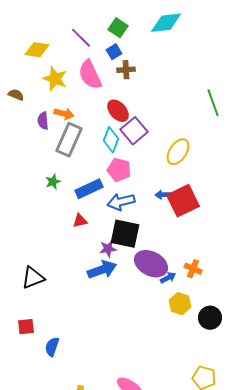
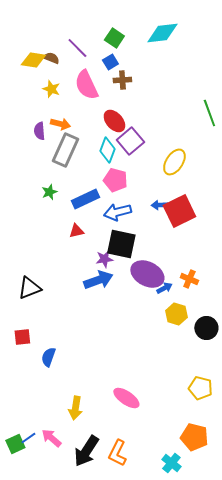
yellow star: (55, 79) -> (51, 89), size x0.7
brown semicircle: (16, 95) -> (51, 58), moved

